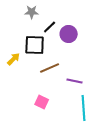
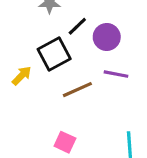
black square: (35, 45) -> (54, 54), turned -30
purple line: (75, 81) -> (116, 74), moved

